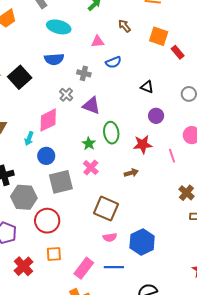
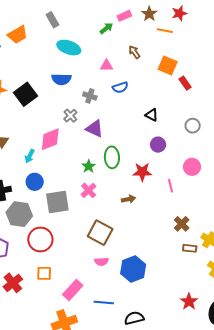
blue circle: (46, 156) -> (35, 182), moved
blue line: (114, 267) -> (104, 303), moved

